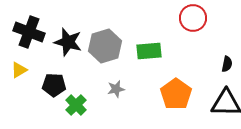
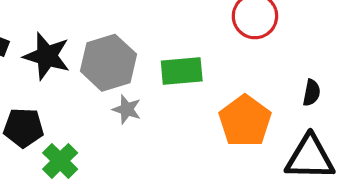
gray star: (116, 89) -> (127, 109), moved, turned 30
orange pentagon: (176, 94) -> (245, 121), moved

